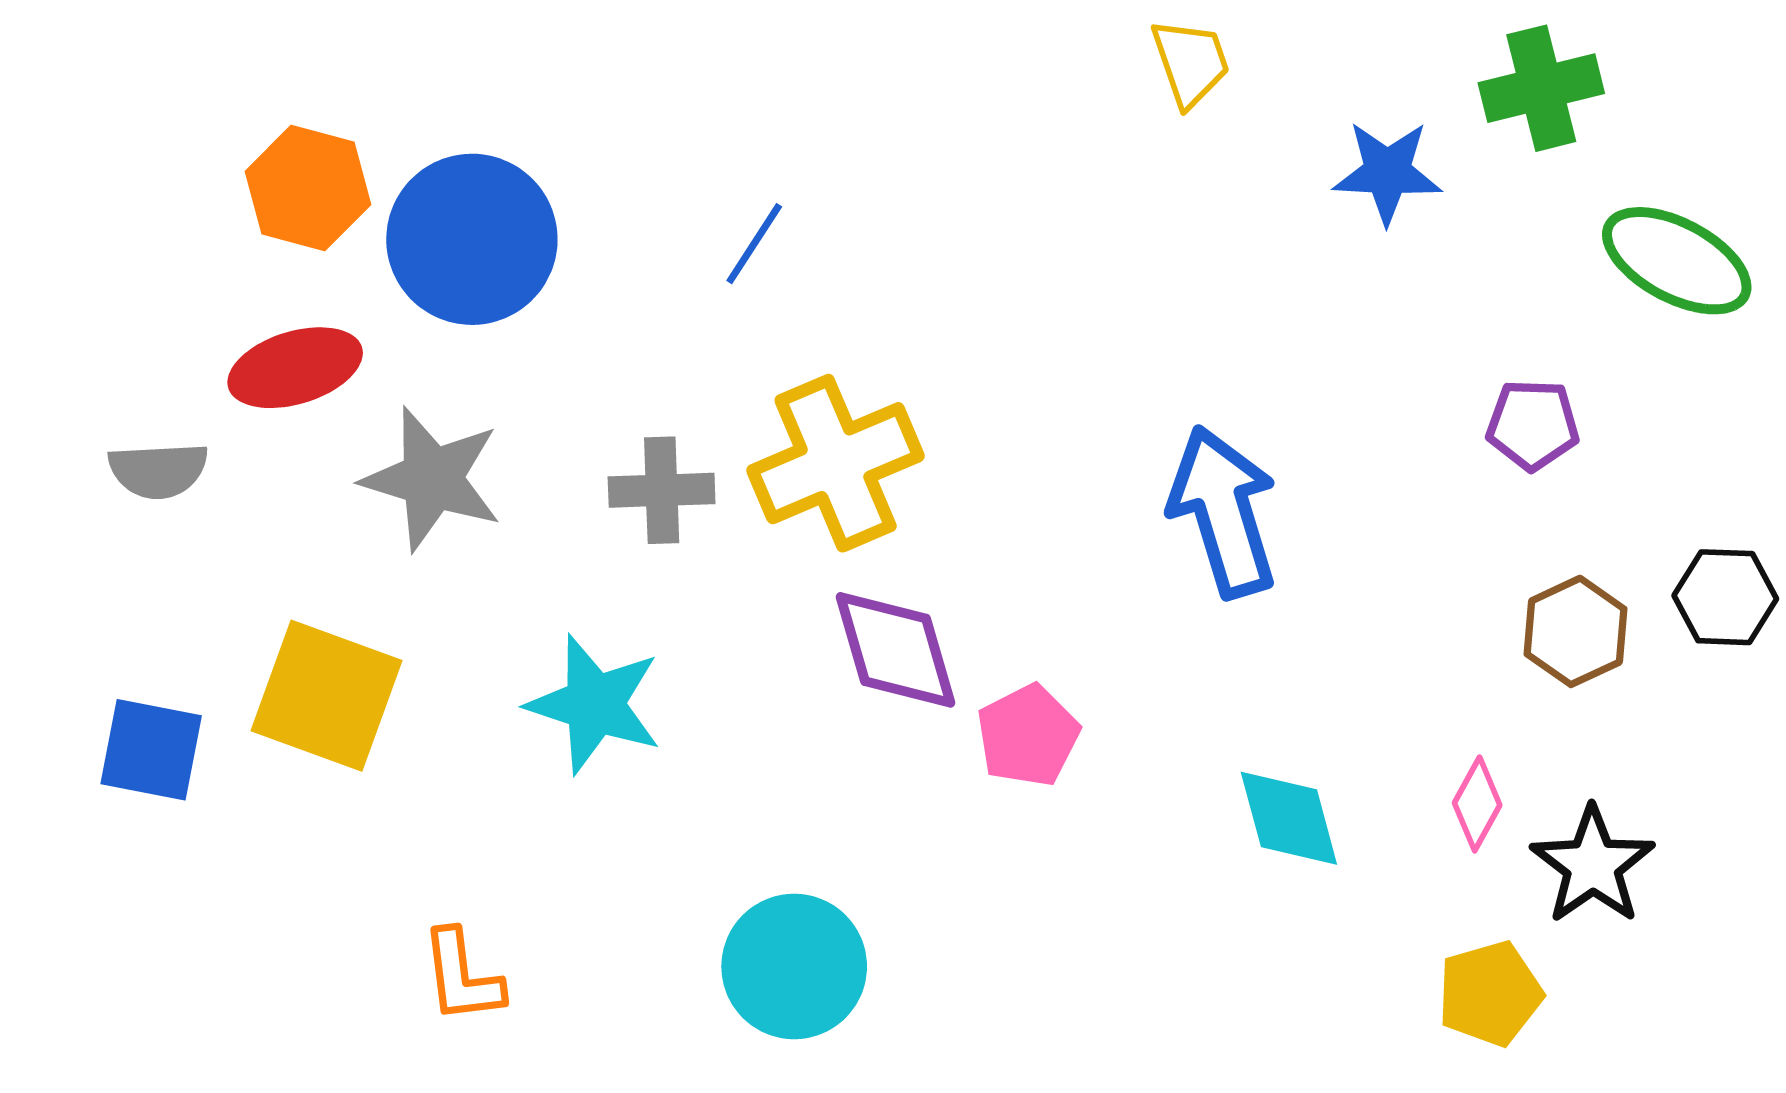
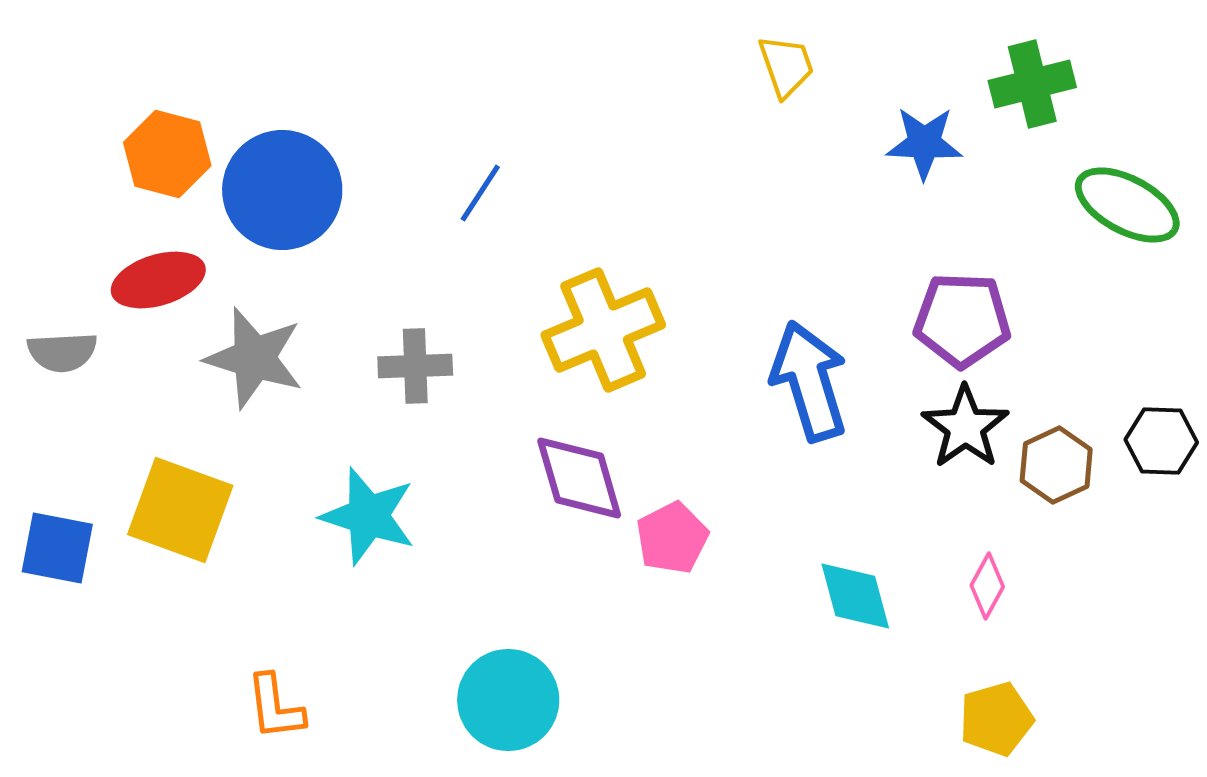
purple pentagon: (1533, 425) -> (962, 320), moved, size x1.5
yellow cross: (836, 463) -> (603, 330), moved
black star: (1593, 865) -> (965, 427), moved

